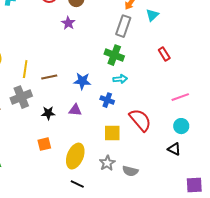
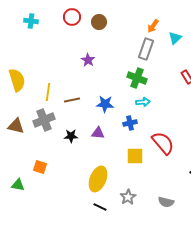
purple star: (68, 23) -> (88, 60), moved
blue cross: (107, 100) -> (130, 123), turned -32
orange square: (44, 144) -> (40, 167), moved, turned 32
gray star: (107, 163) -> (128, 197), moved
gray semicircle: (130, 171) -> (166, 202), moved

